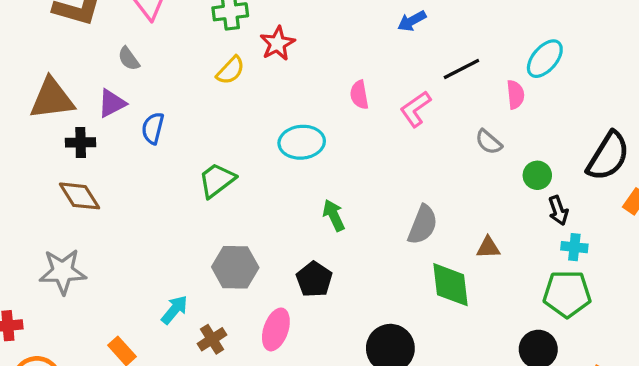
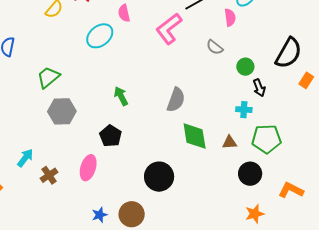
pink semicircle: (359, 95) -> (124, 13), moved
pink L-shape: (416, 109) -> (169, 29), size x1.4
cyan ellipse: (302, 142) -> (100, 36), moved, turned -32
cyan cross: (574, 247) -> (244, 110), moved
brown triangle: (488, 248) -> (229, 142), moved
gray hexagon: (235, 267) -> (62, 111), moved

